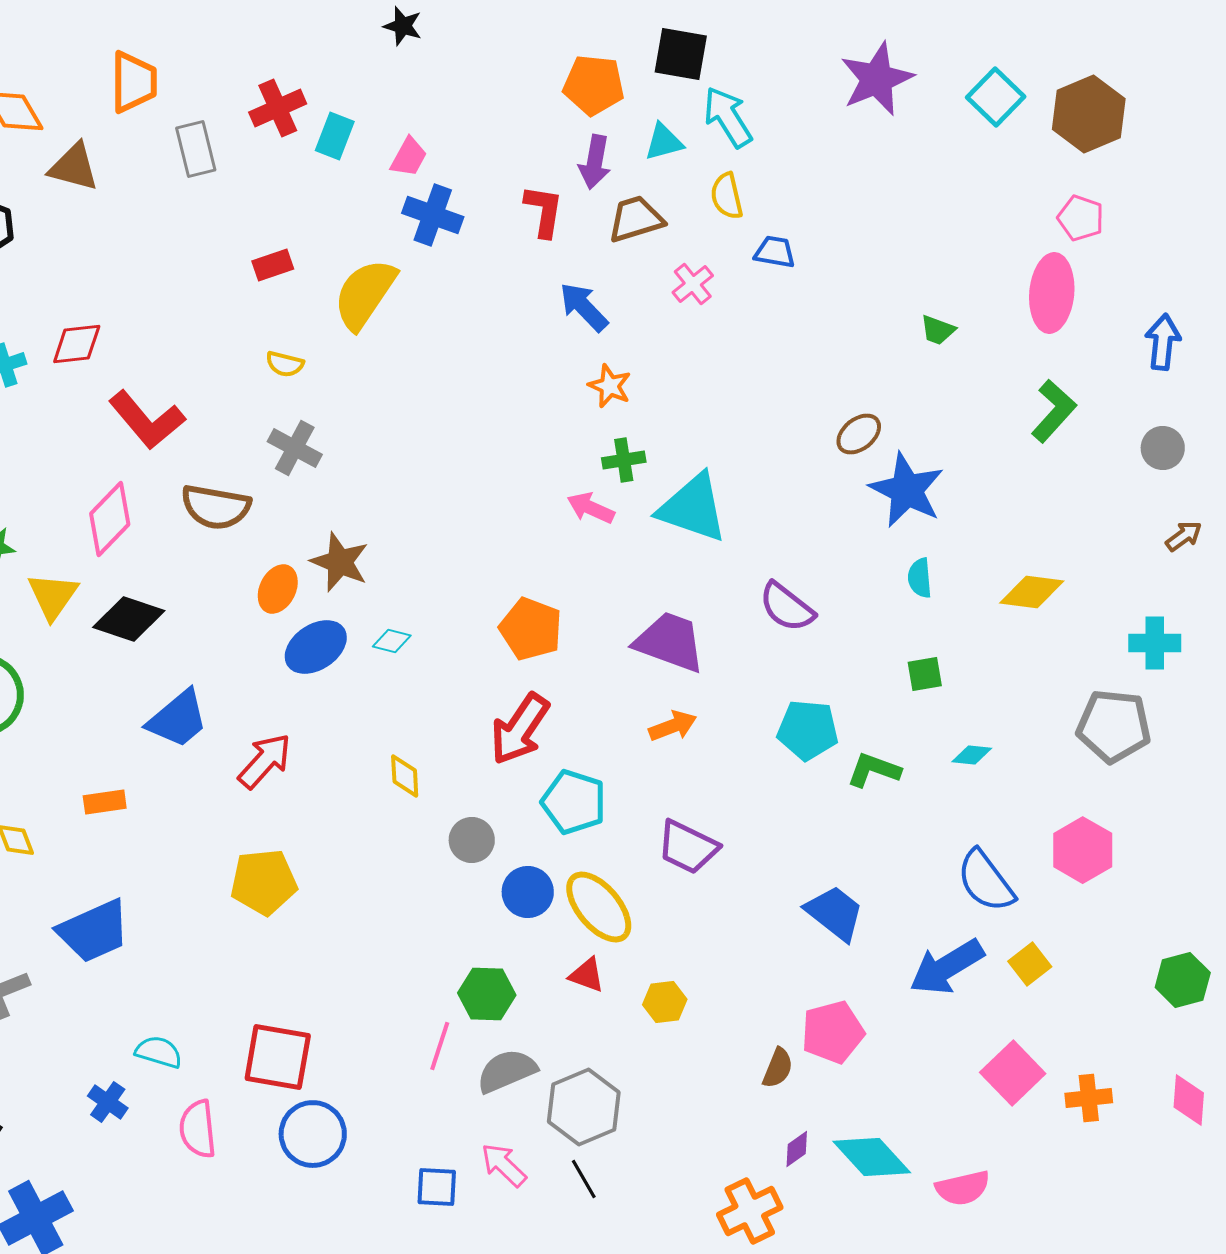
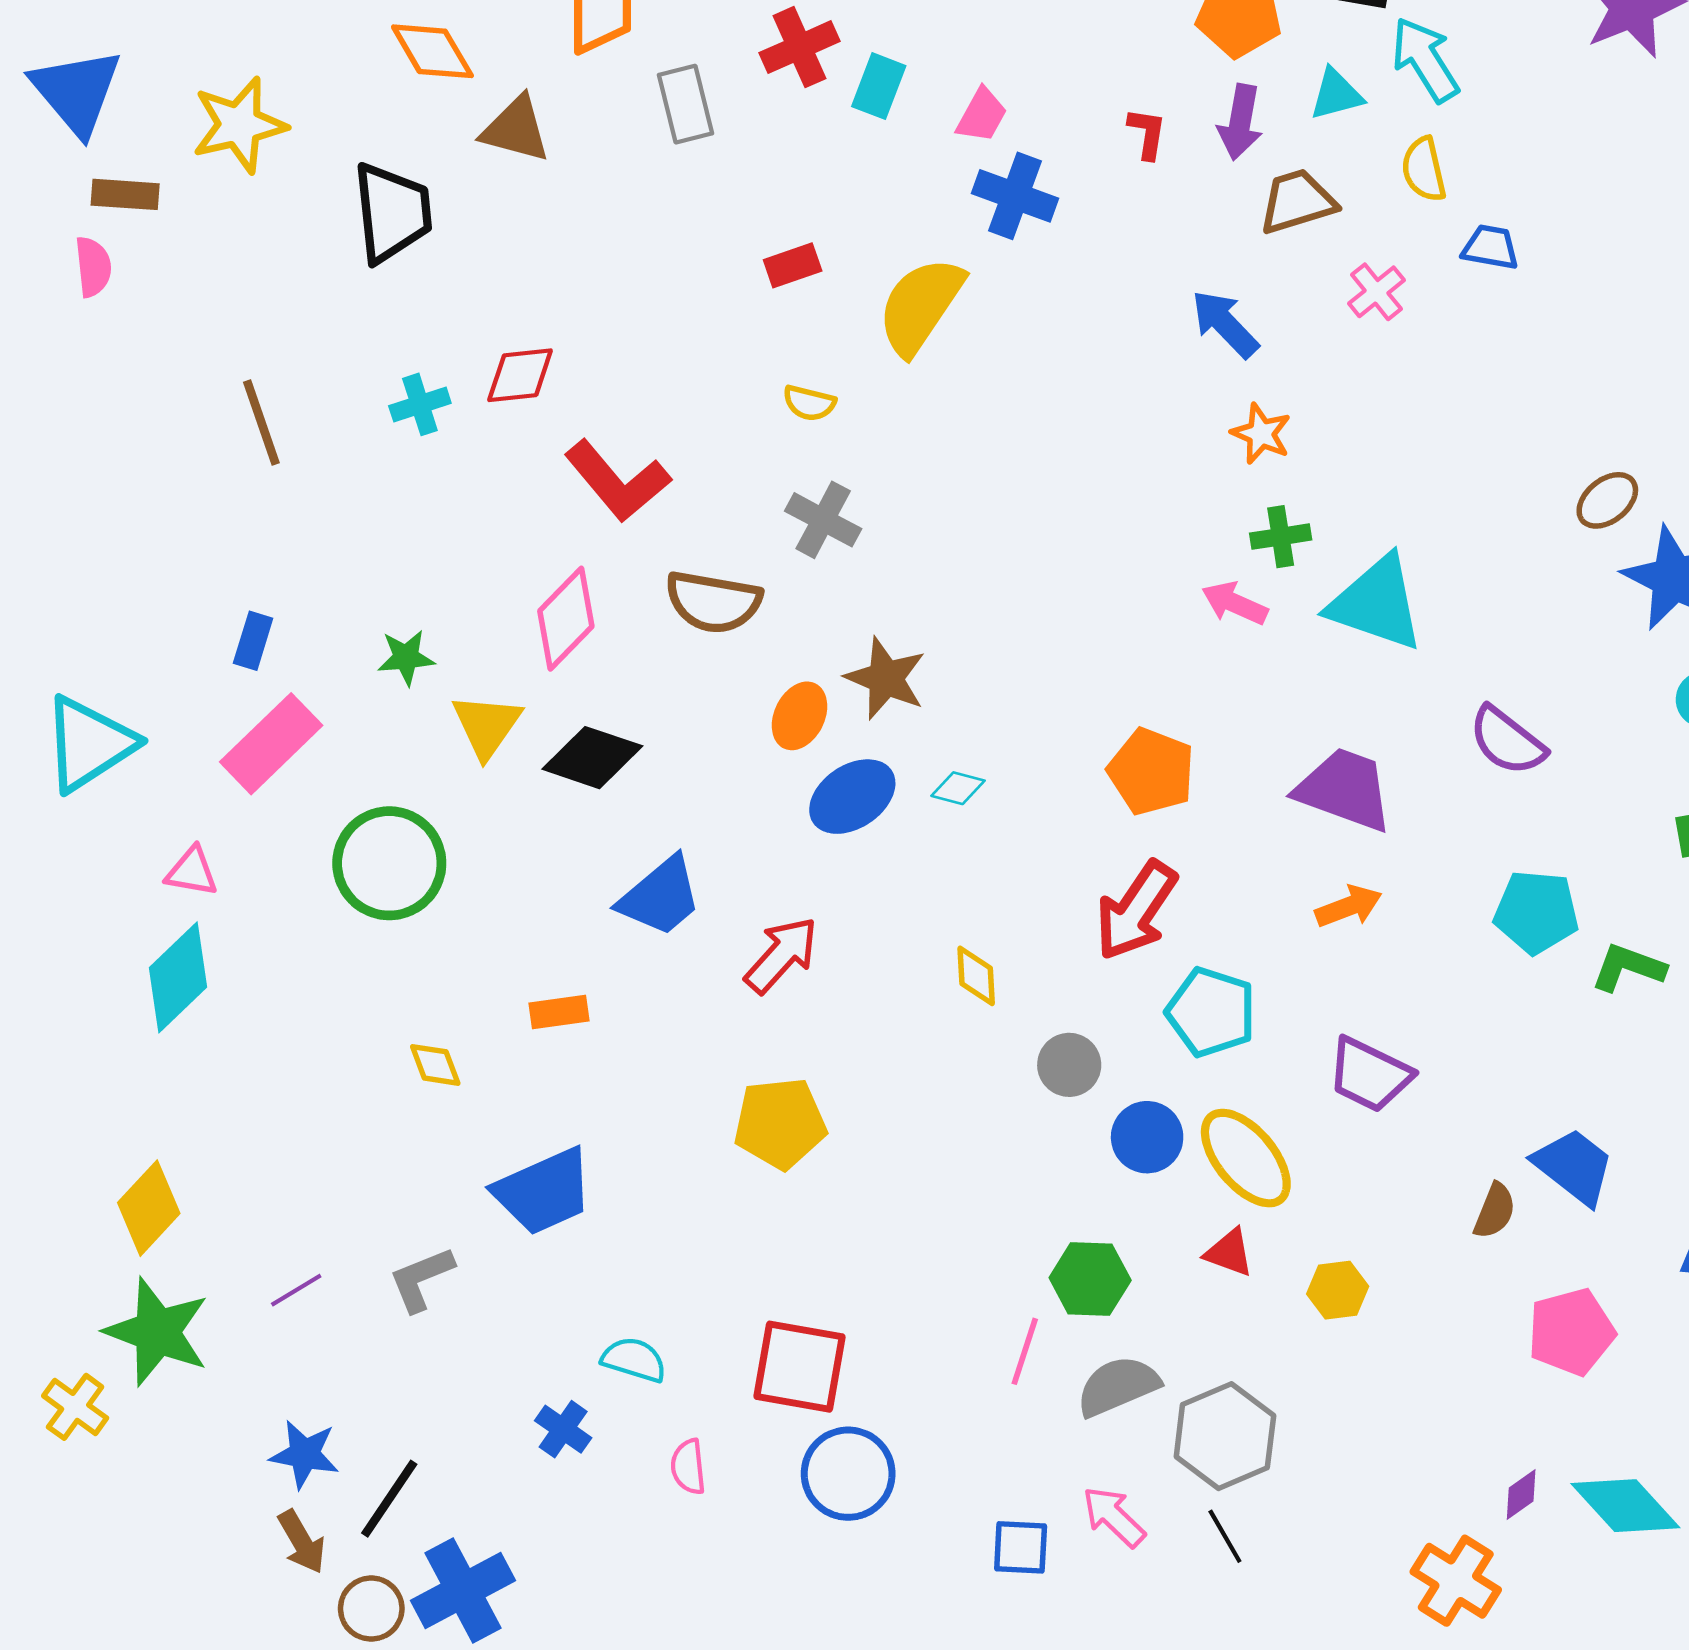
red L-shape: (544, 211) -> (1147, 133), moved, size x0.7
brown semicircle: (778, 1068) -> (1495, 1211), moved
pink semicircle: (198, 1129) -> (688, 1467), size x0.7
orange cross: (750, 1211) -> (1456, 1581), turned -32

